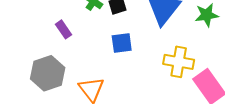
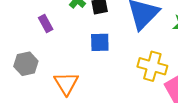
gray hexagon: (48, 73) -> (26, 64), size x0.7

